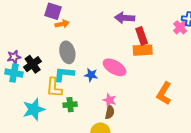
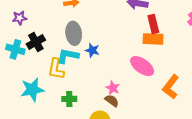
purple star: (14, 57) -> (20, 18), moved
pink ellipse: (115, 67) -> (142, 66), moved
blue star: (91, 75) -> (92, 50), moved
green cross: (70, 105) -> (69, 99), moved
brown semicircle: (110, 112) -> (112, 101), turned -72

